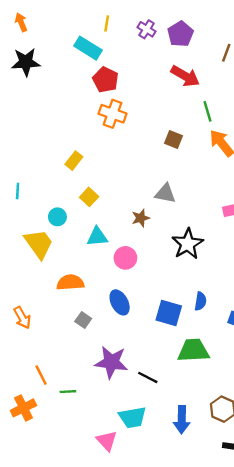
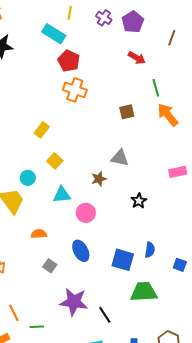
red arrow: (185, 76) -> (137, 58), size x0.7
brown square: (173, 139) -> (127, 112), turned -35
black star: (188, 244) -> (139, 201), size x0.6
orange semicircle: (70, 282) -> (39, 234), size x0.7
black line: (148, 377) -> (105, 315), turned 30

